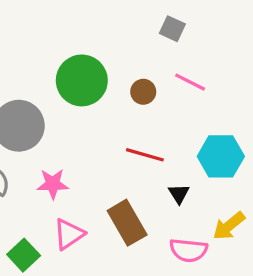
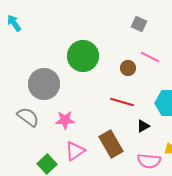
brown circle: (143, 92) -> (128, 68), moved
black triangle: (179, 194) -> (143, 126), turned 32

